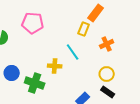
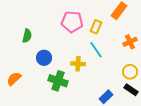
pink pentagon: (33, 23) -> (72, 22), moved
yellow rectangle: (84, 29) -> (96, 27), moved
blue circle: (12, 73) -> (44, 58), moved

